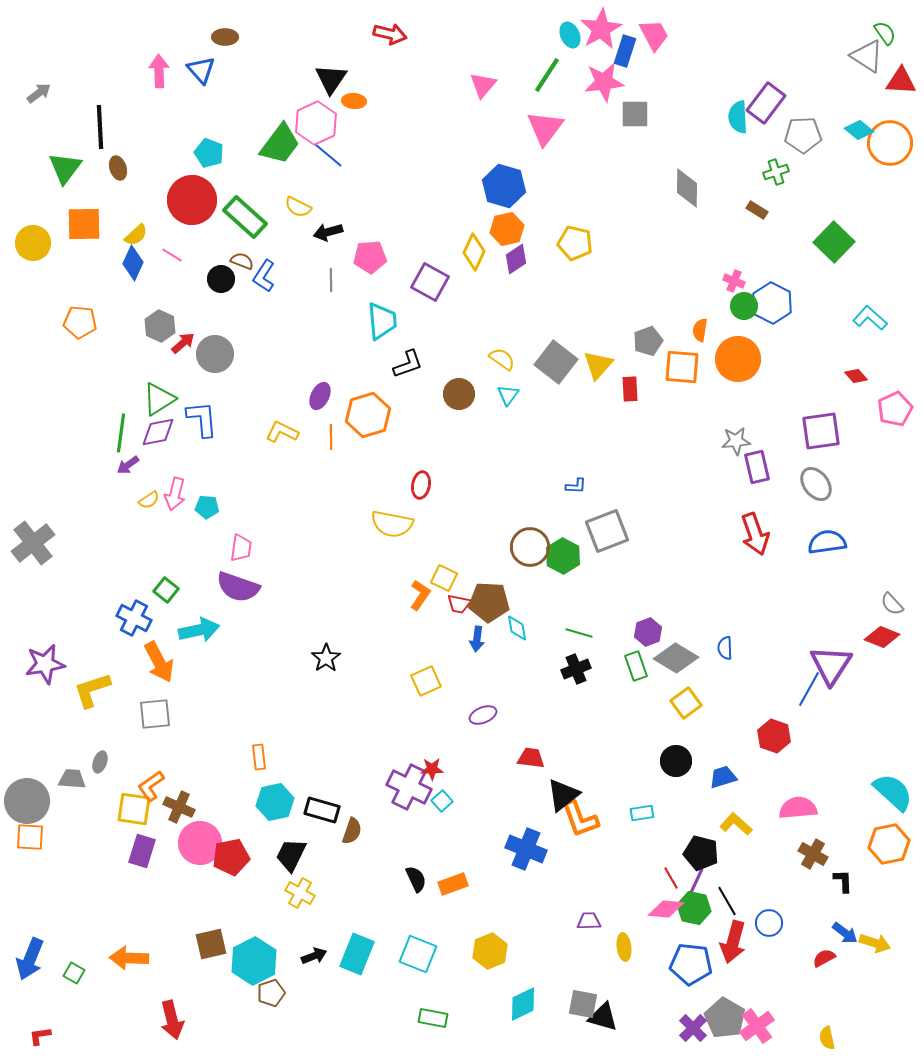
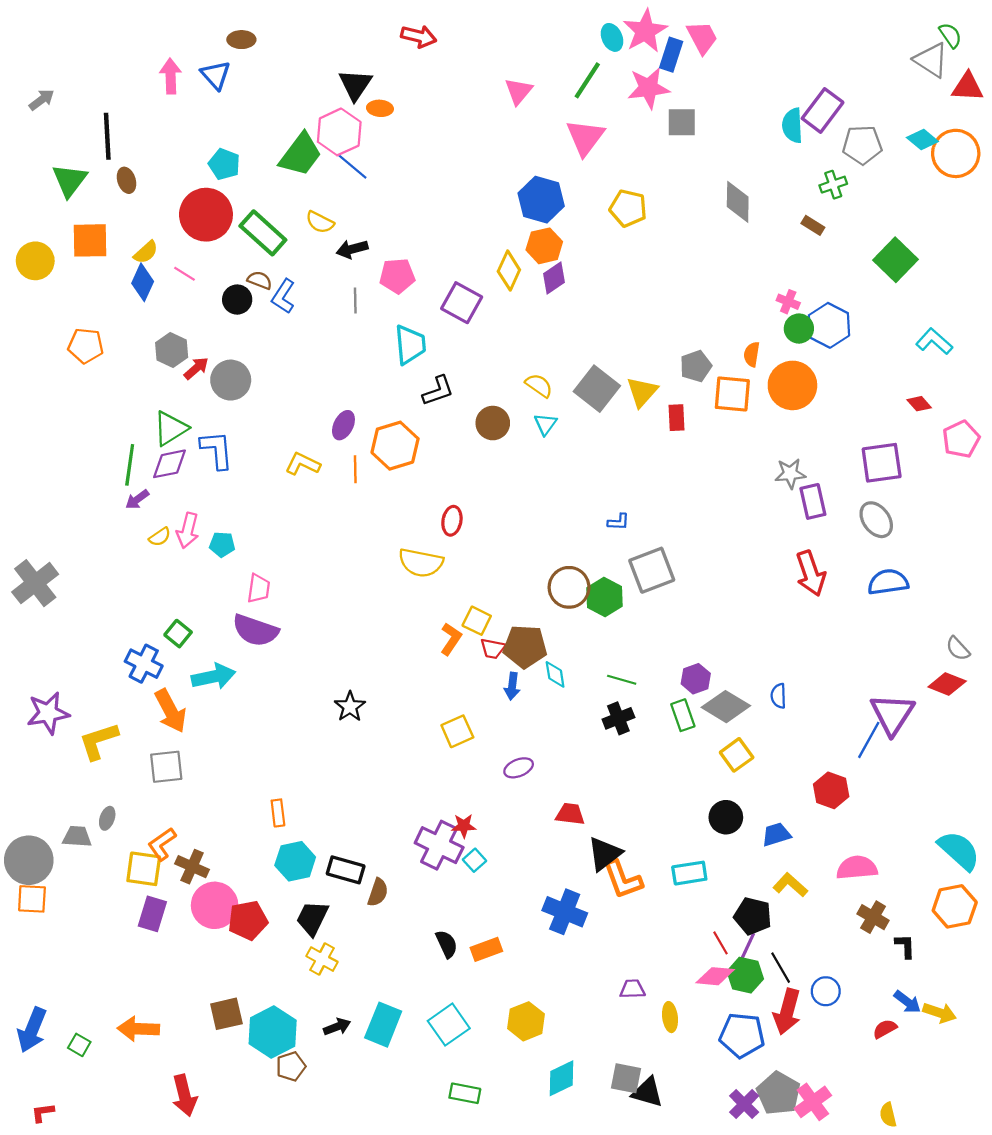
yellow pentagon: (575, 243) -> (628, 208), moved
cyan rectangle: (642, 813) -> (689, 873), size x1.4
cyan square: (418, 954) -> (449, 1025), turned 33

